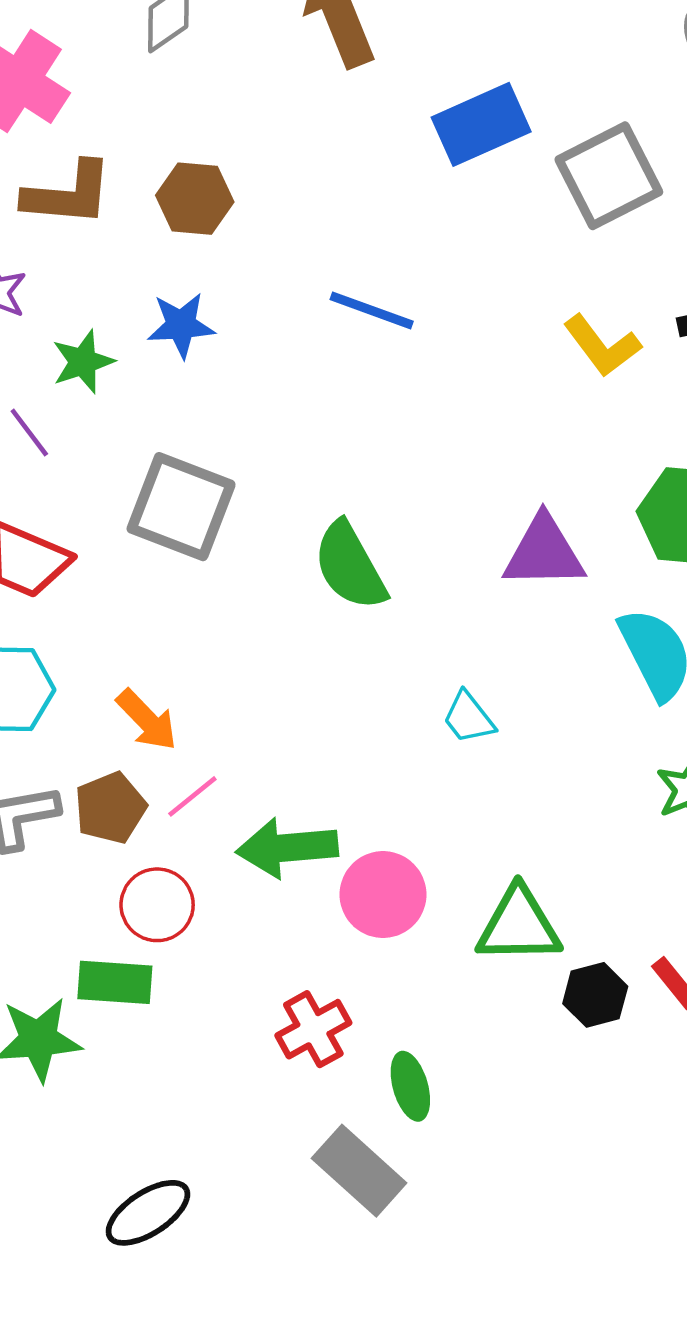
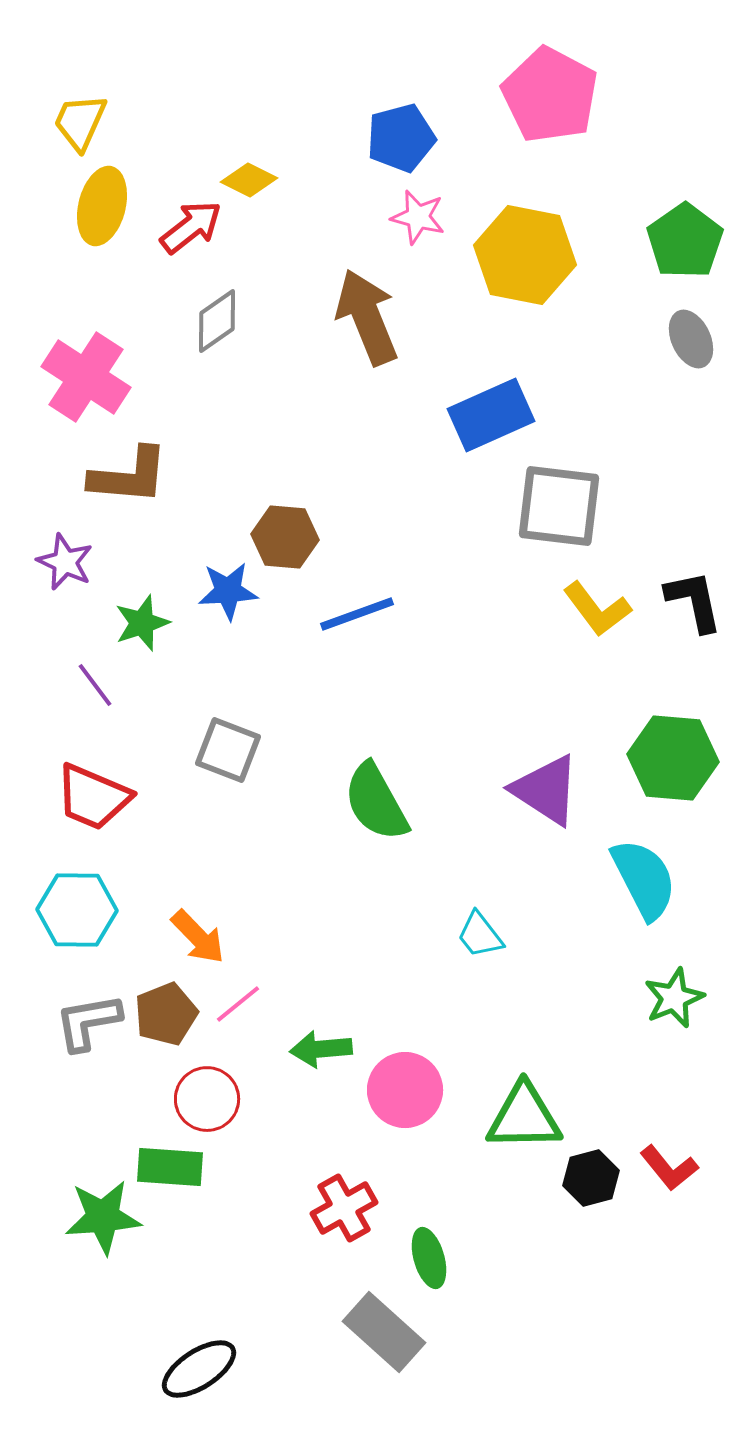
gray square: (609, 176) -> (559, 506), moved, turned 34
brown hexagon: (195, 199) -> (285, 537), moved
blue line: (372, 310) -> (357, 614), moved, turned -40
gray square: (181, 507) -> (228, 750), size x0.7
purple triangle: (544, 552) -> (546, 790), turned 34
green arrow: (287, 848) -> (321, 1049), size x0.7

